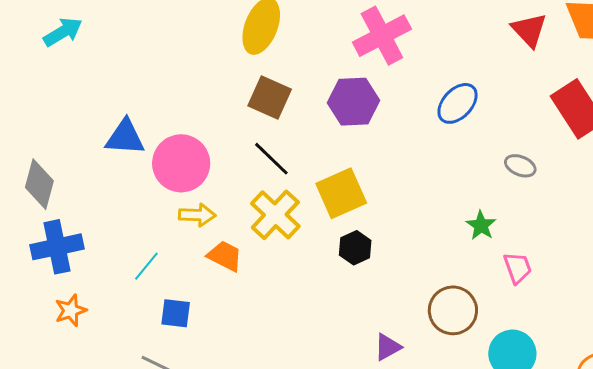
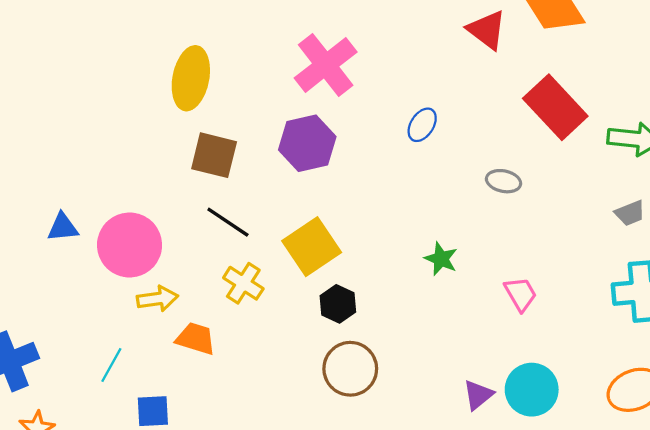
blue ellipse: (458, 103) -> (422, 125), size x0.7
blue triangle: (125, 137) -> (63, 227), size x0.7
yellow cross: (275, 215) -> (243, 283), size x0.7
green star: (481, 225) -> (441, 259), moved
brown circle: (453, 310) -> (350, 369), moved
purple triangle: (388, 347) -> (478, 395), moved

